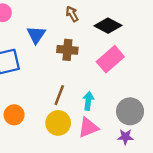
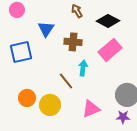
brown line: (59, 95) -> (66, 81), turned -60
cyan arrow: (88, 101) -> (83, 68), moved
yellow circle: (58, 123) -> (50, 105), moved

